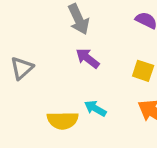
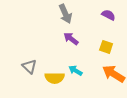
gray triangle: (22, 68) -> (29, 66), moved, turned -35

